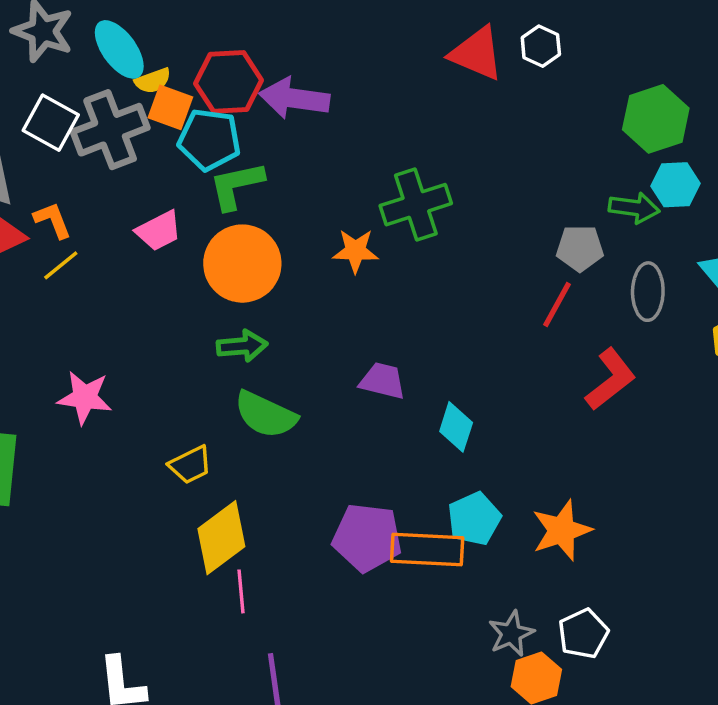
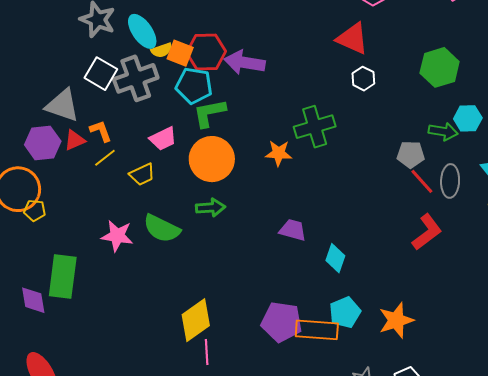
white hexagon: (541, 46) -> (363, 79), moved
orange square: (170, 107) -> (180, 53), moved
green hexagon: (656, 119) -> (440, 67), moved
red line: (557, 305) -> (422, 181), moved, turned -72
green semicircle: (266, 415) -> (162, 228), moved
yellow trapezoid: (190, 465) -> (142, 174), moved

